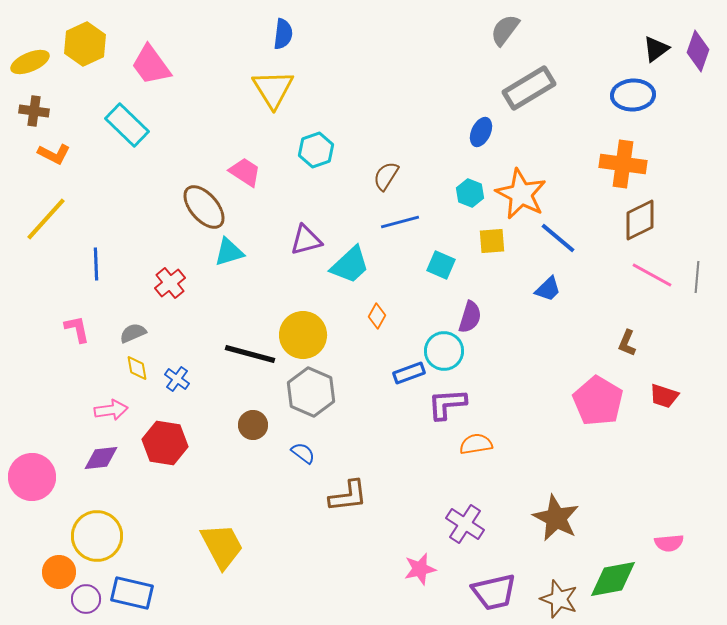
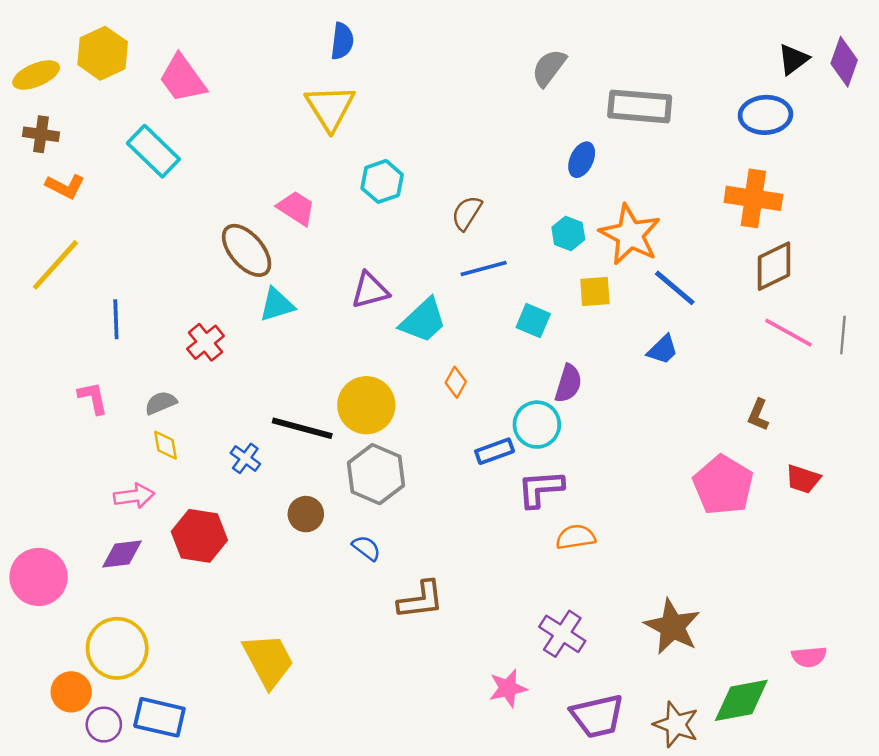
gray semicircle: (505, 30) -> (549, 68), moved
gray rectangle: (529, 88) -> (640, 106), turned 36
blue cross: (177, 379) -> (245, 458), moved

